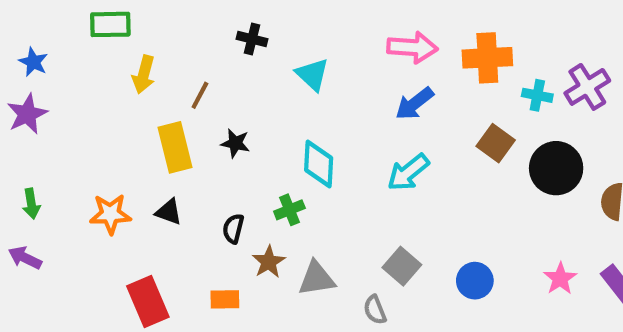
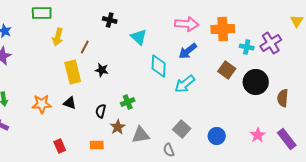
cyan diamond: (319, 164) -> (159, 66), moved
red rectangle: (148, 301) -> (60, 146), size x0.6

